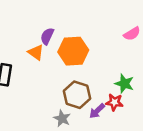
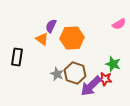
purple arrow: (97, 111) -> (91, 86), size x1.6
gray star: (62, 118) -> (57, 74), moved

